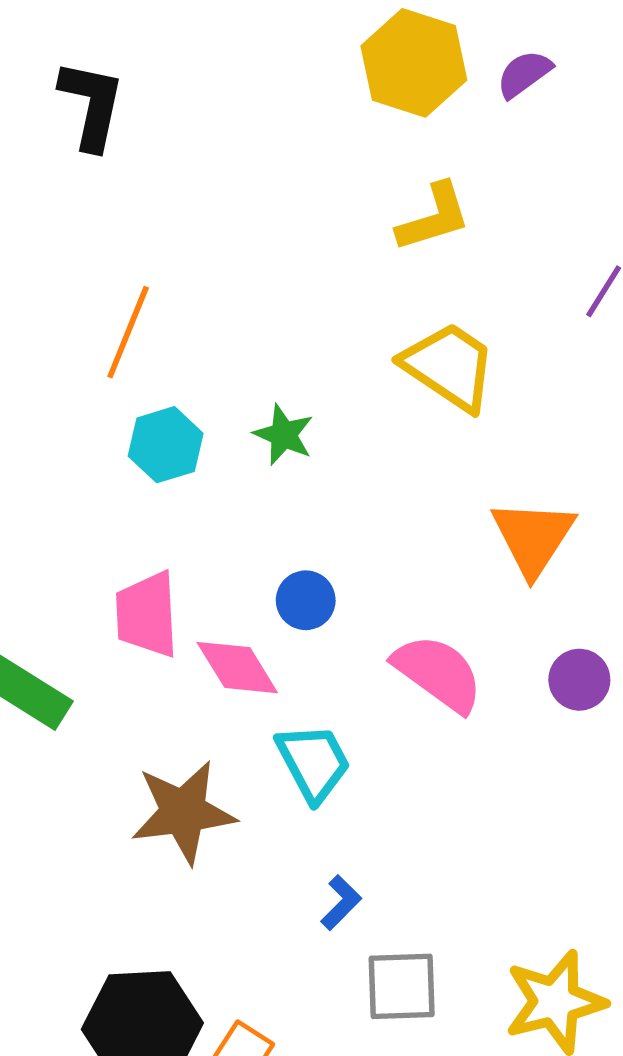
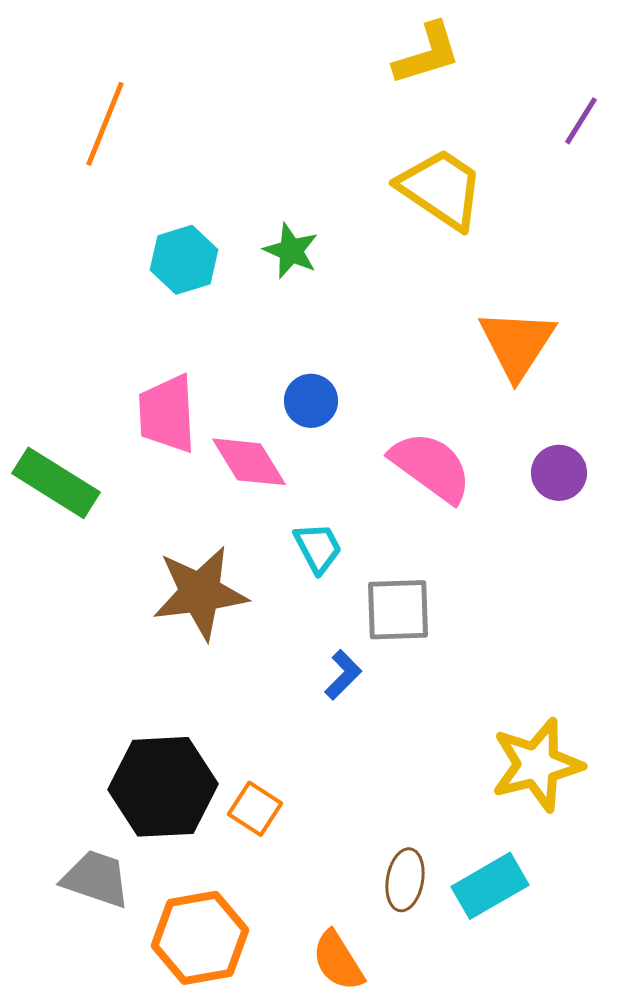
orange line: (128, 332) -> (105, 124), moved
cyan trapezoid: (313, 762) -> (318, 548), size x0.7
gray square: (402, 986) -> (398, 610), moved

